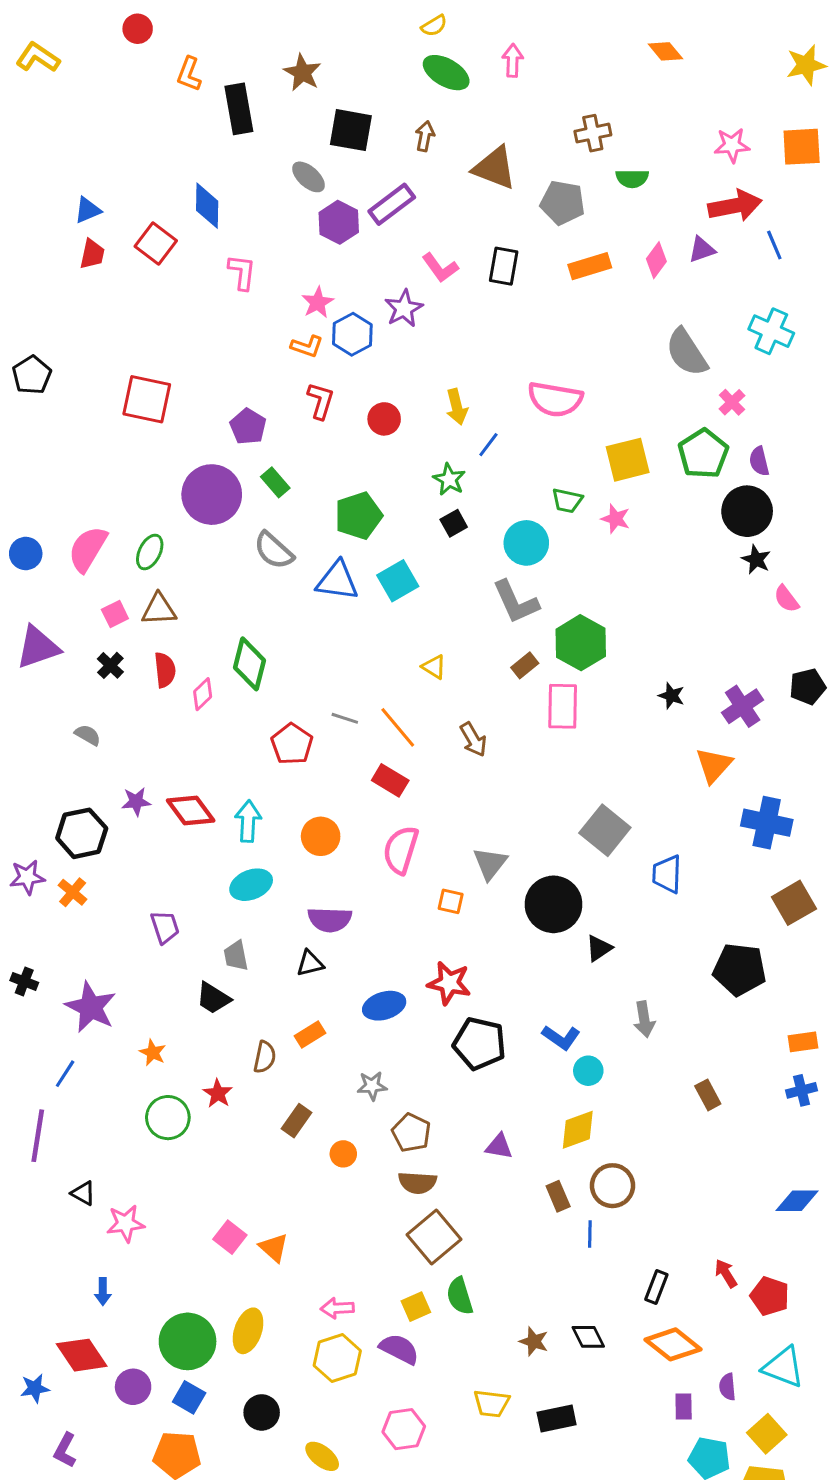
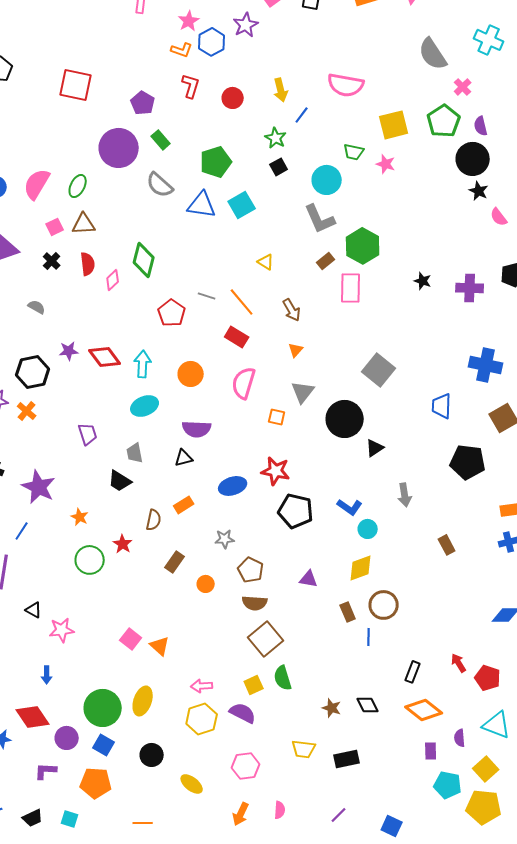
purple cross: (743, 706) -> (470, 288), turned 36
orange triangle: (714, 765) -> (296, 350), moved, size x0.6
blue trapezoid: (667, 874) -> (442, 406), moved
purple L-shape: (65, 1450) -> (46, 771), moved, turned 65

